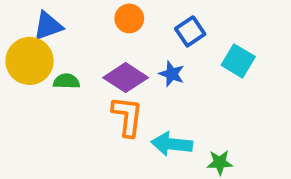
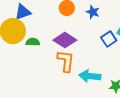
blue square: (190, 31) -> (109, 39), moved
blue star: (172, 74) -> (93, 12), moved

